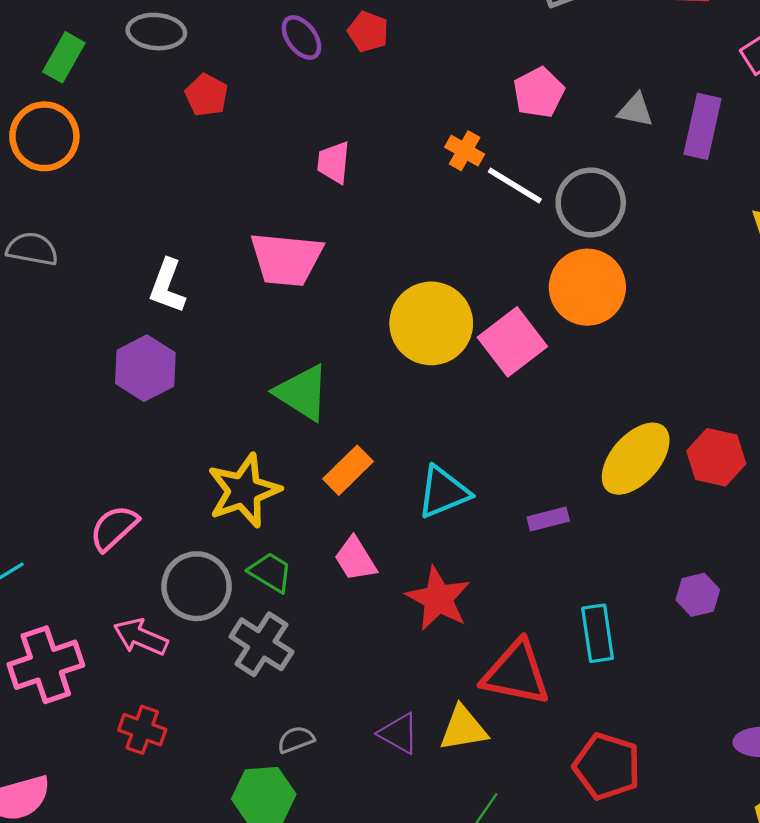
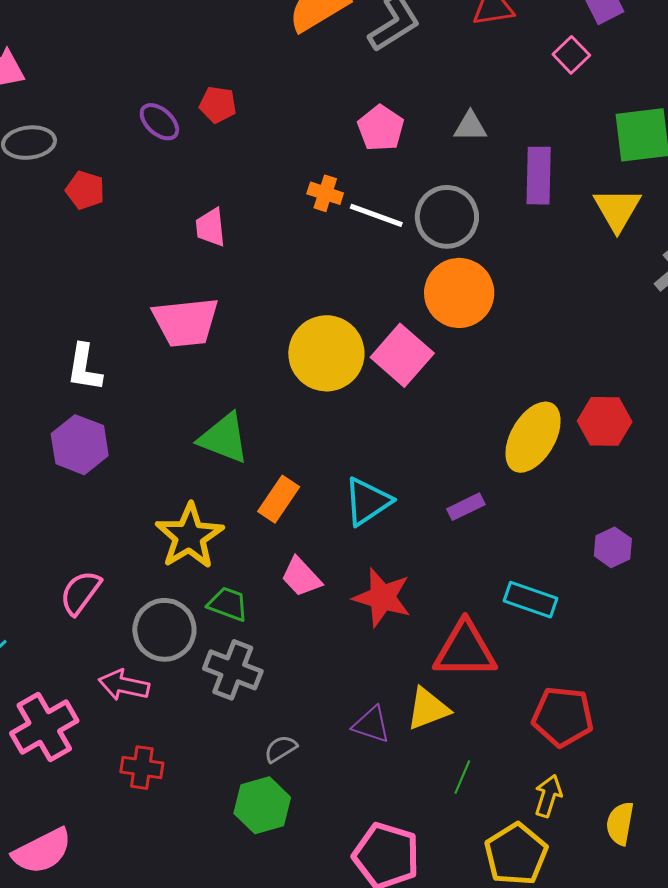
purple rectangle: (703, 126) -> (539, 176), moved
cyan rectangle: (598, 633) -> (531, 600), turned -51

